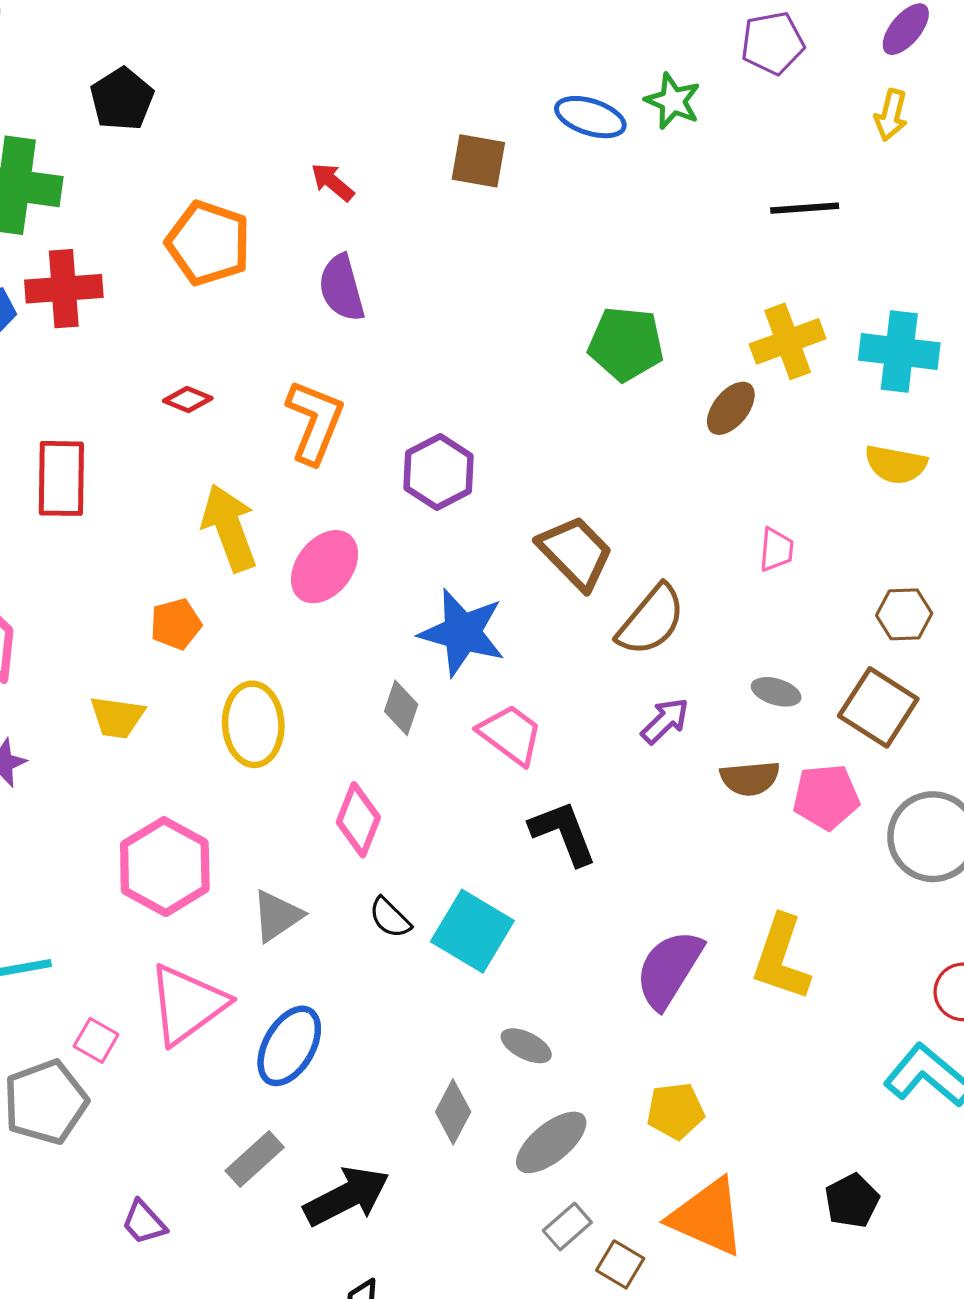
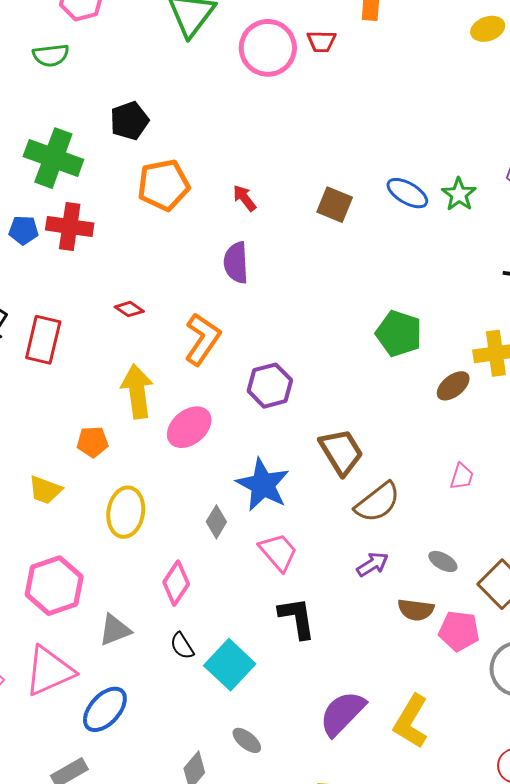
orange pentagon: (208, 243) -> (164, 185), moved, turned 30

